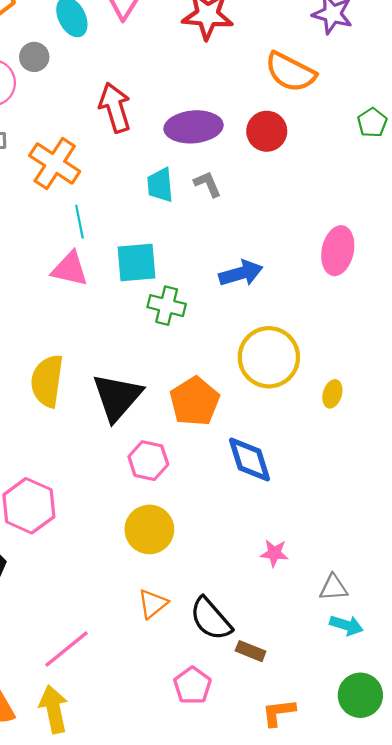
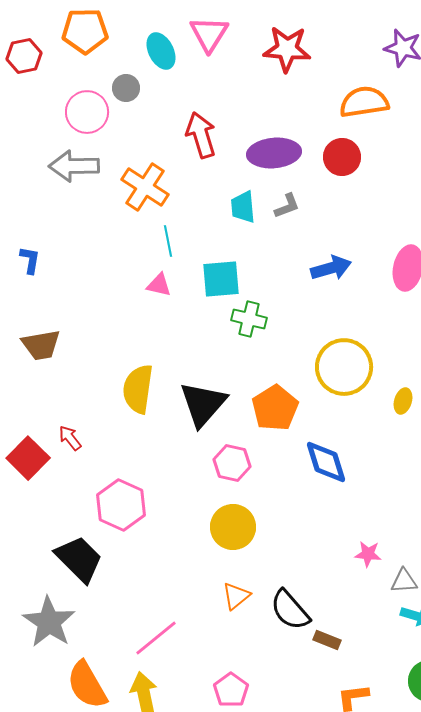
orange semicircle: (290, 72) -> (364, 102), turned 144
gray L-shape: (208, 184) -> (287, 206), turned 92
pink triangle: (70, 269) -> (159, 285), size x0.7
blue arrow: (241, 273) -> (331, 268), moved
pink star: (274, 553) -> (368, 554), moved
pink pentagon: (192, 686) -> (231, 690), moved

